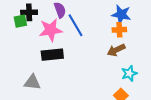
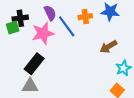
orange cross: (119, 30) -> (85, 17), moved
black rectangle: (52, 55) -> (34, 64), moved, turned -40

